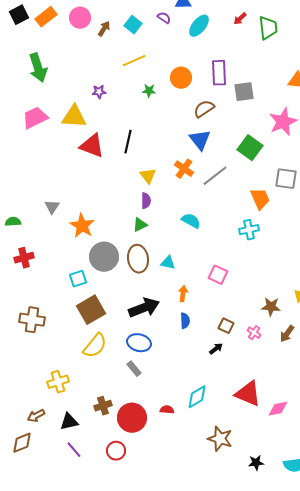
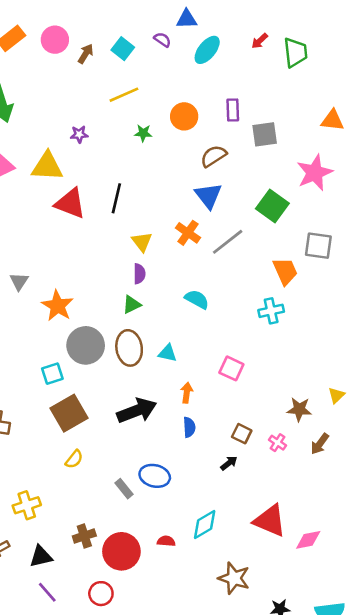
purple rectangle: (219, 73) -> (233, 110), size x0.7
blue ellipse: (139, 343) -> (155, 476), moved
yellow semicircle: (95, 346) -> (74, 459), size x0.6

